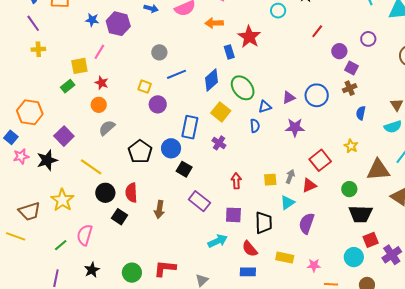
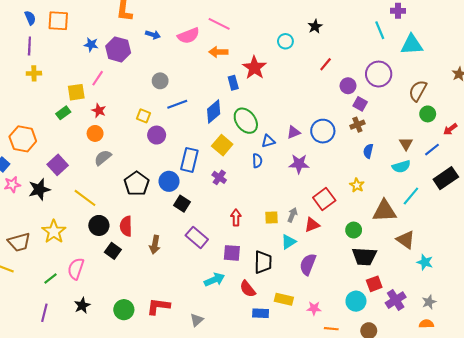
purple line: (33, 23) -> (29, 46), turned 36
purple circle: (368, 39) -> (379, 74), size x1.6
blue rectangle: (248, 272) -> (261, 313), moved

